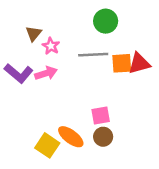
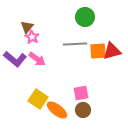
pink star: (51, 46) -> (32, 37), moved
pink arrow: (46, 73) -> (37, 59), turned 54
yellow square: (47, 145) -> (38, 99), moved

